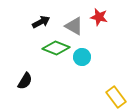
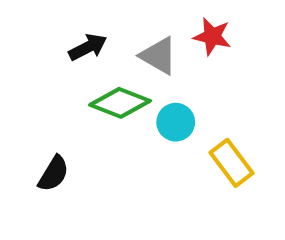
yellow rectangle: (116, 97) -> (231, 163), moved

